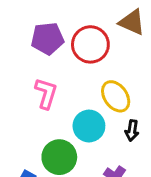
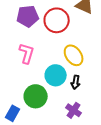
black arrow: (132, 130) -> (76, 82), moved

